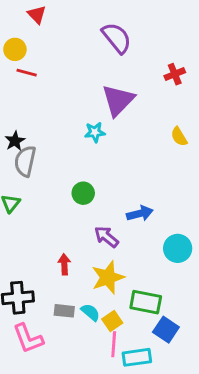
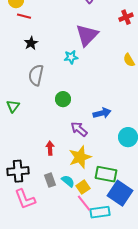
black star: (15, 141) -> (31, 43), moved
gray semicircle: (25, 161) -> (36, 75), moved
gray rectangle: (64, 311) -> (50, 180), turned 64
blue square: (166, 330) -> (120, 193), size x1.4
pink line: (114, 344) -> (84, 203), turned -42

